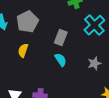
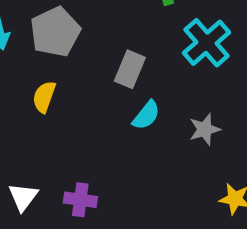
cyan semicircle: (61, 60) -> (146, 115), moved, turned 72

